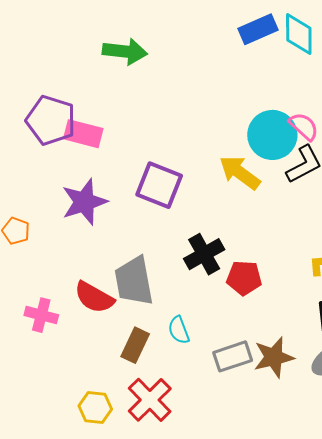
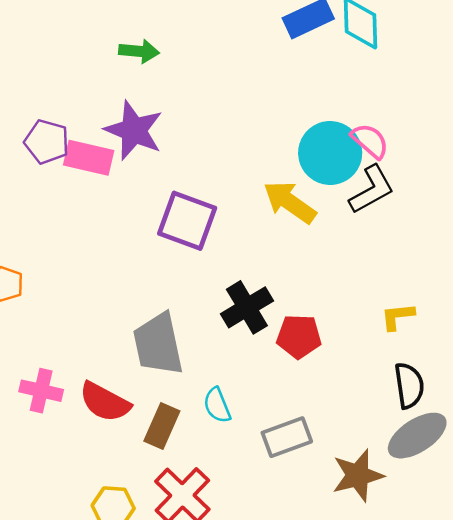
green arrow: (125, 51) -> (139, 51), size x0.7
purple pentagon: (51, 120) -> (47, 142), size x0.7
purple star: (84, 202) -> (134, 130), moved, turned -30
red semicircle: (94, 297) -> (105, 402), moved
brown star: (274, 357) -> (358, 475), moved

